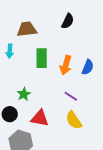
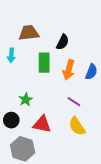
black semicircle: (68, 21) -> (63, 42), moved

